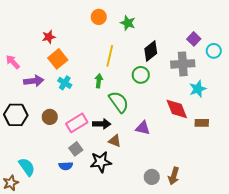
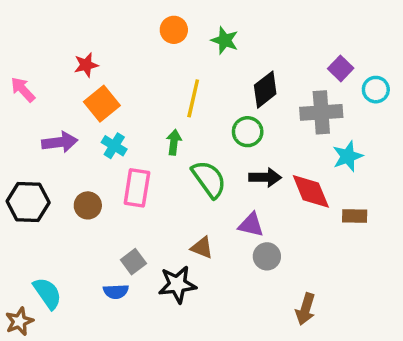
pink arrow: (13, 62) -> (23, 90), moved
pink rectangle: (77, 123) -> (137, 188), moved, turned -50
black arrow: (102, 124) -> (265, 177), moved
gray circle: (152, 177) -> (267, 256), moved

